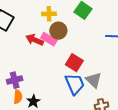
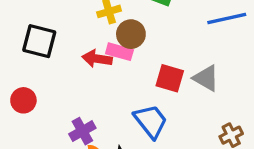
gray triangle: (94, 80) -> (206, 78), moved
blue trapezoid: (75, 84) -> (151, 121), moved

